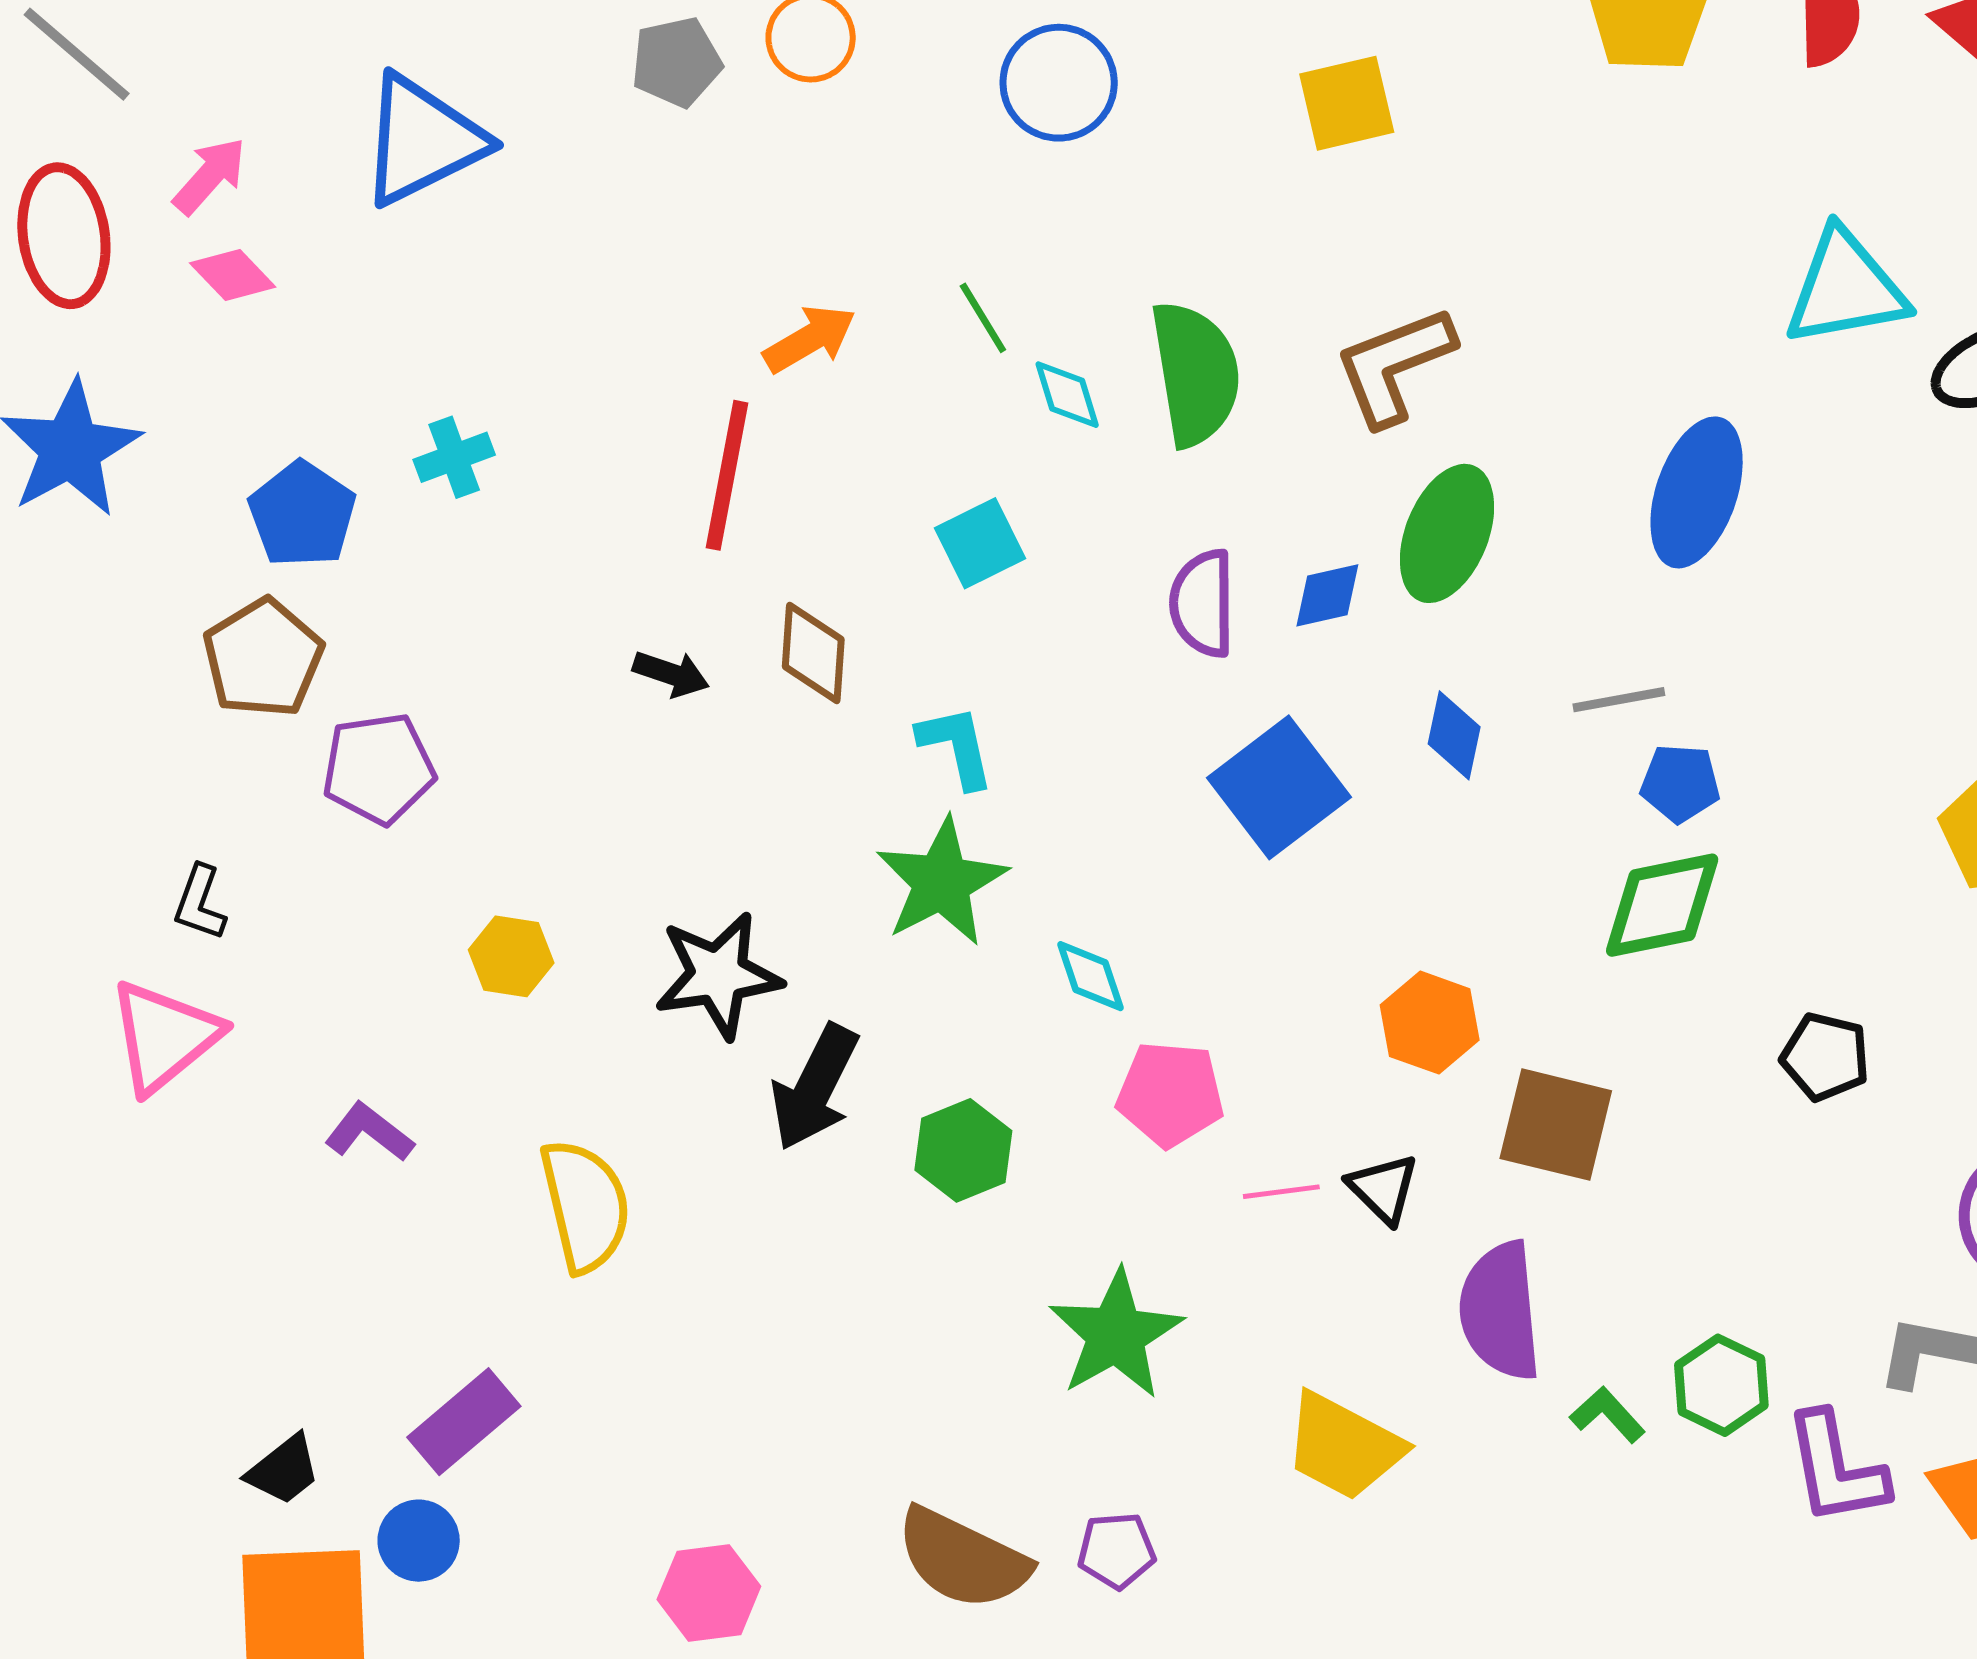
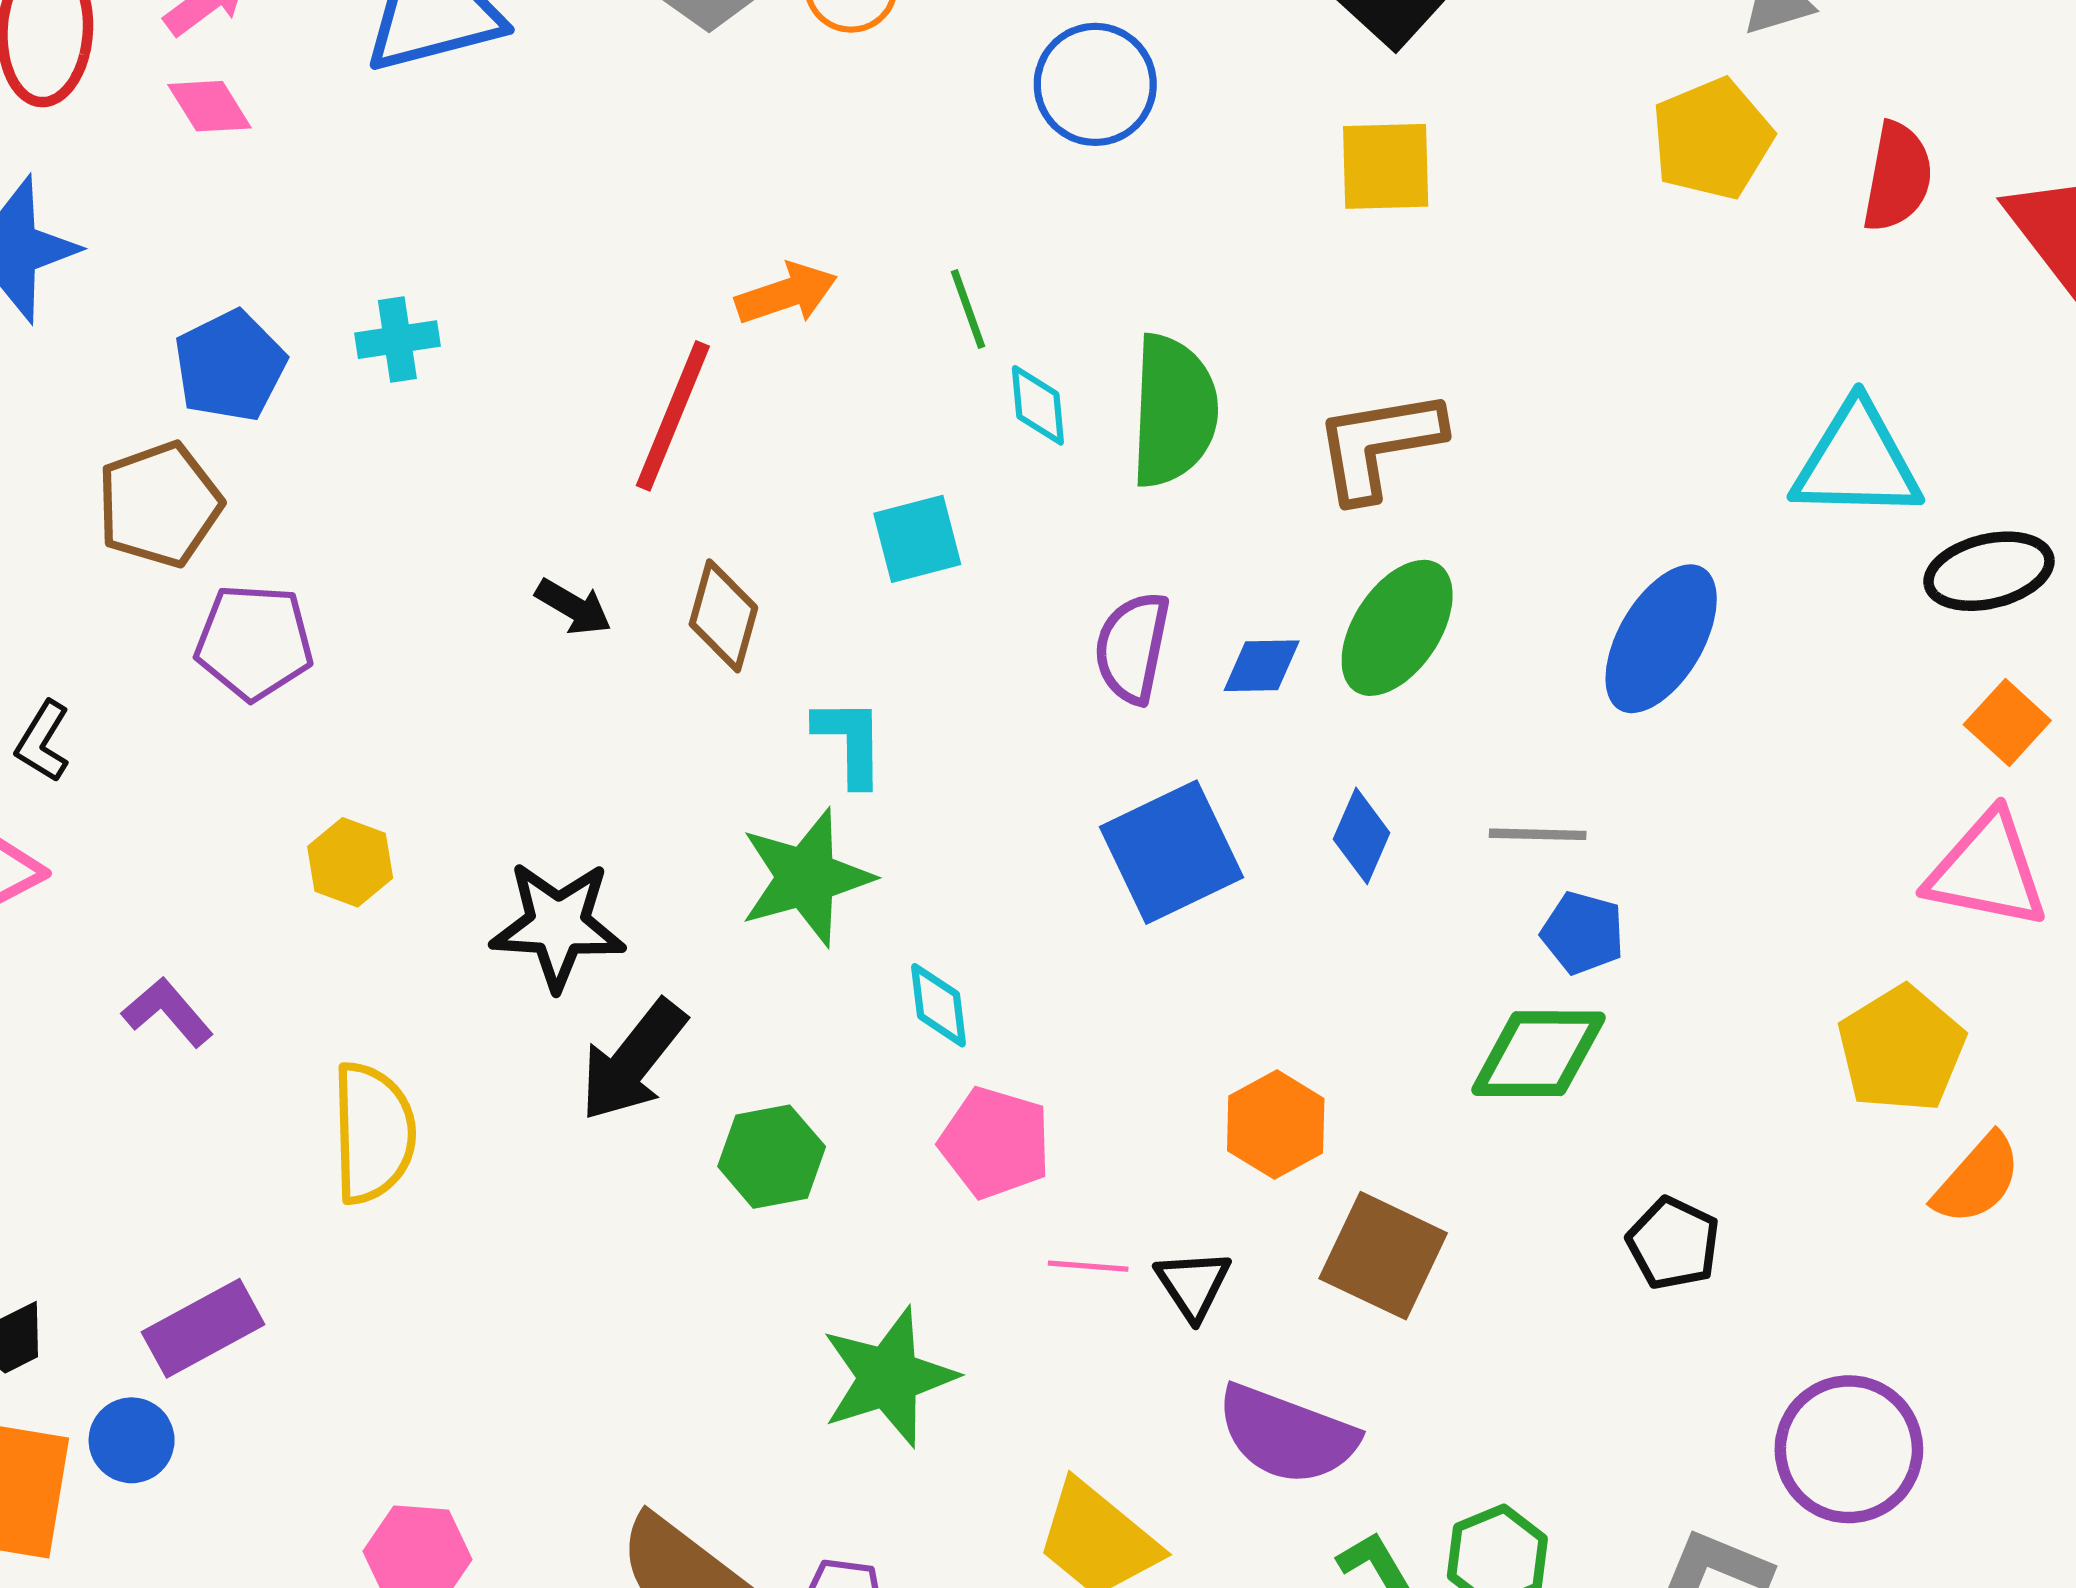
purple semicircle: (1500, 1311) -> (1287, 1435), turned -76

